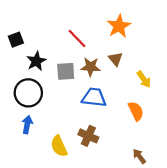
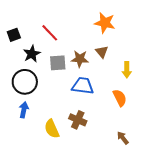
orange star: (119, 26) -> (105, 23), turned -30
red line: (77, 39) -> (50, 33), moved
yellow arrow: (144, 79) -> (127, 70), turned 35

